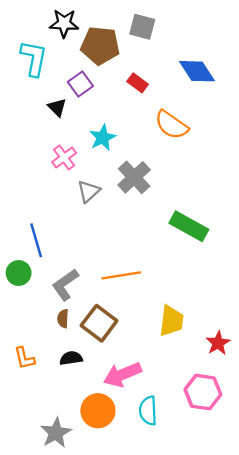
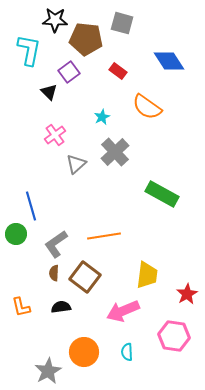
cyan star: (103, 138) -> (102, 117), moved, size x0.7
pink arrow: (122, 375) -> (123, 311), moved
cyan semicircle: (148, 411) -> (127, 352), size x0.7

